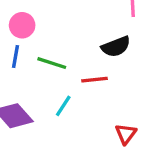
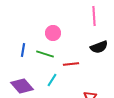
pink circle: (22, 25) -> (53, 33), moved
black semicircle: (116, 47) -> (99, 47), moved

